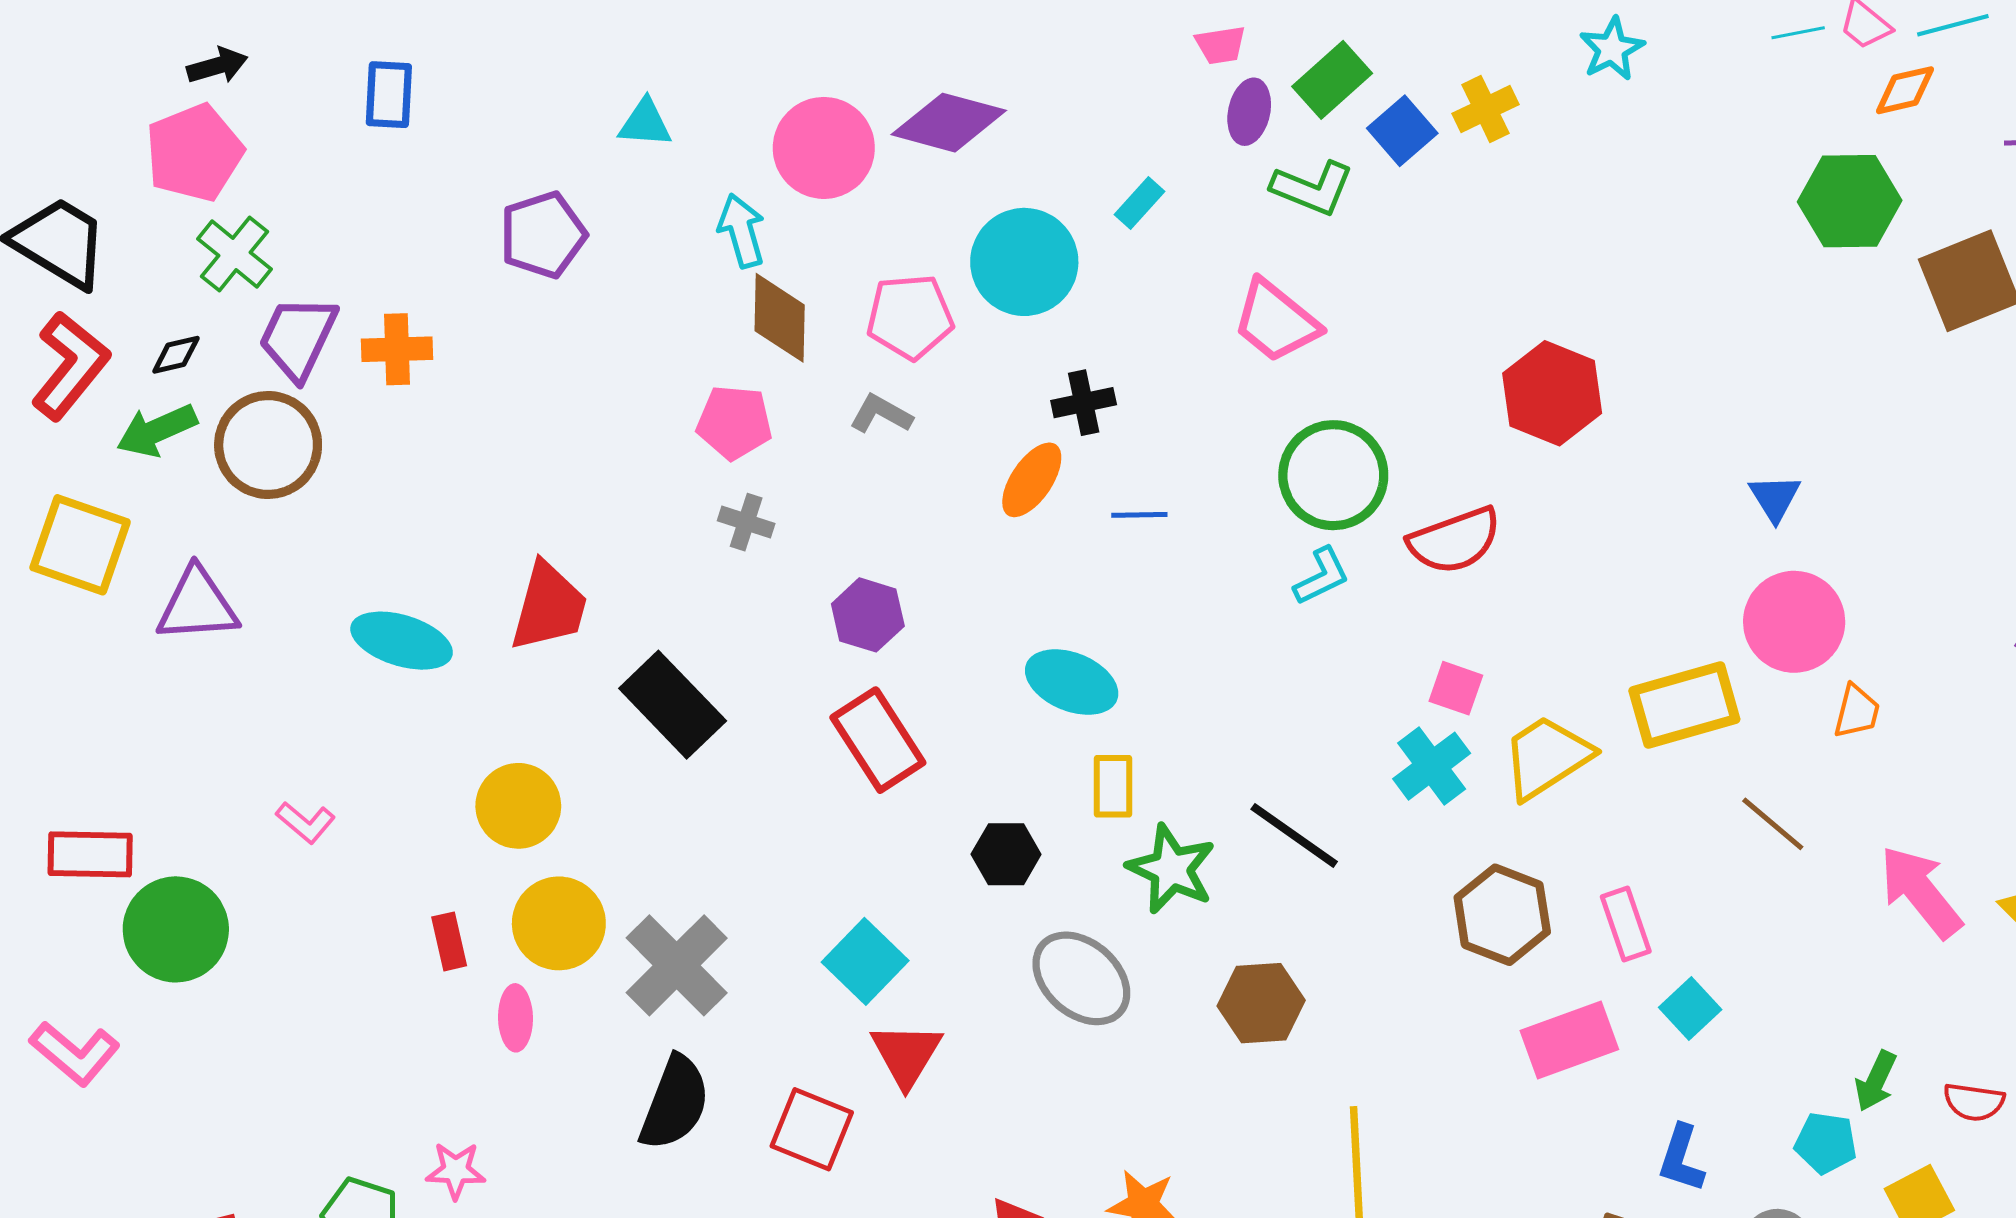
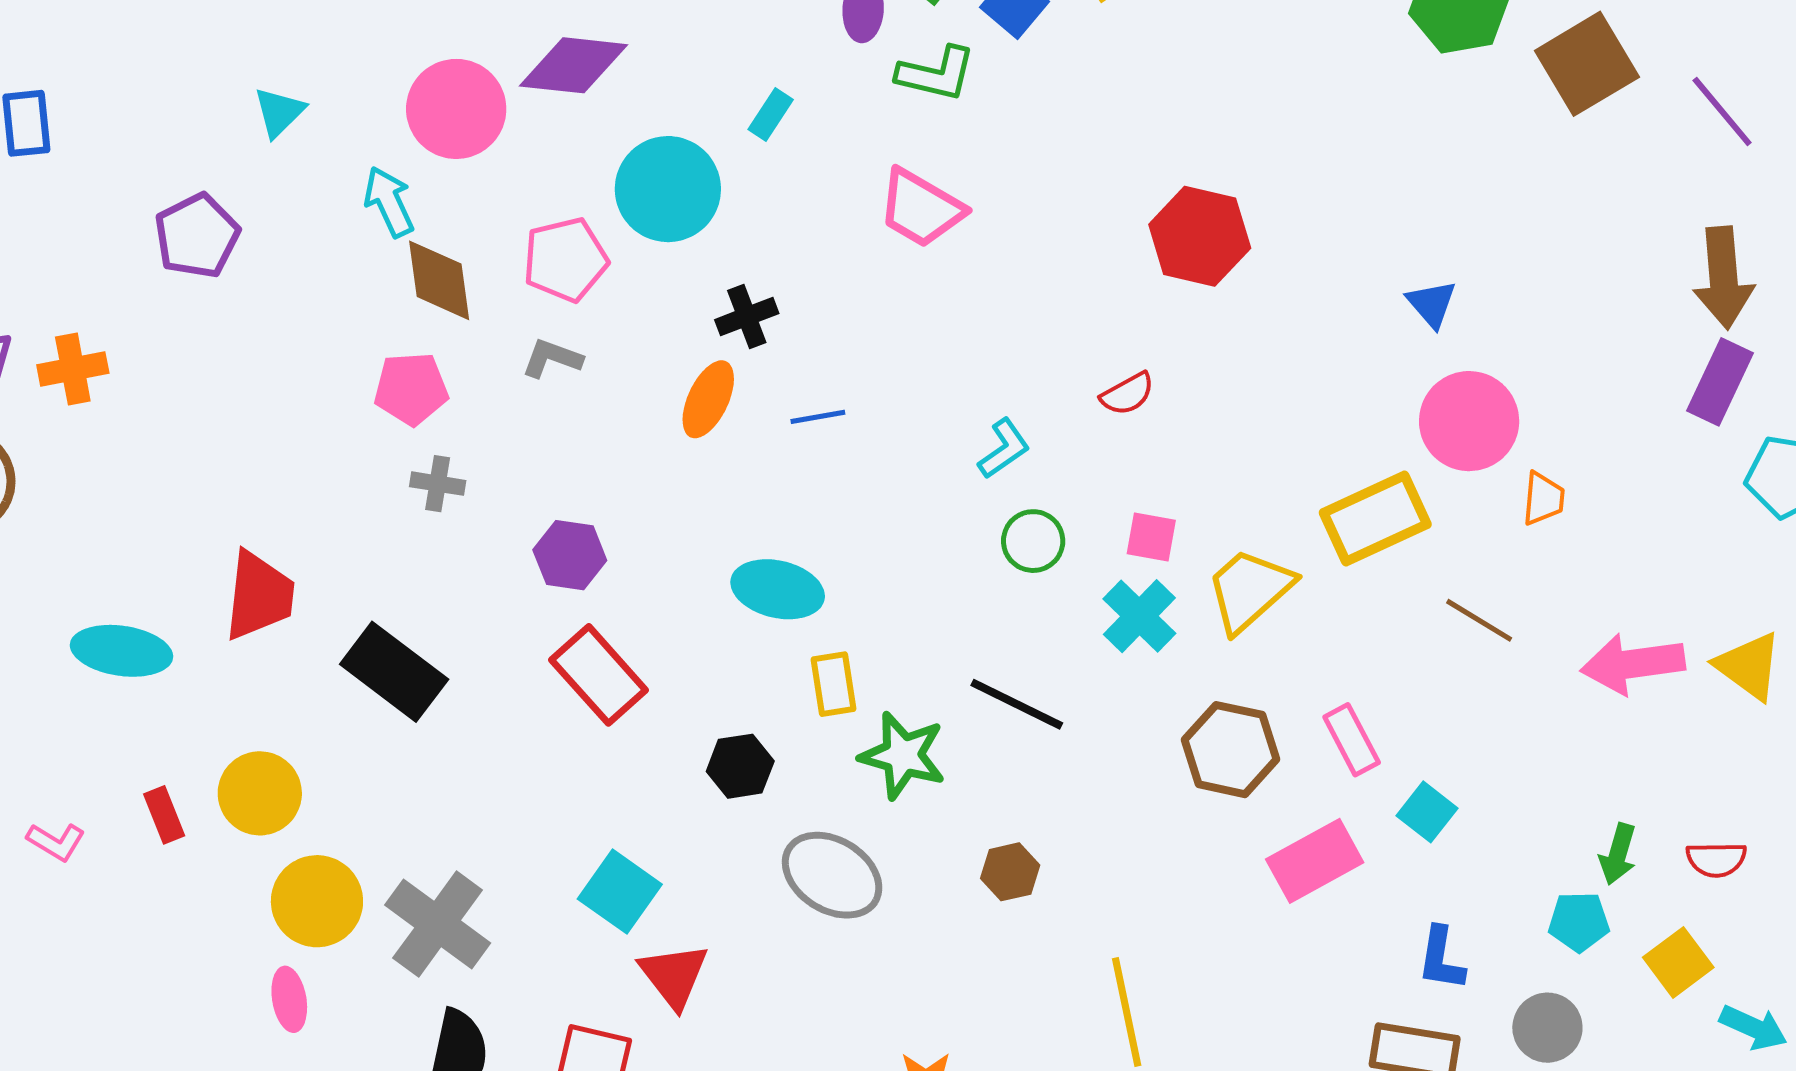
cyan triangle: (645, 123) -> (279, 112), turned -40
green circle: (1333, 475) -> (1033, 541), moved, size x0.6
red semicircle: (1455, 540) -> (1127, 394), size x0.6
pink arrow: (1921, 892) -> (1633, 664), turned -50
red rectangle: (449, 941) -> (164, 815), moved
brown hexagon: (1261, 1003) -> (1010, 872), size x0.7

